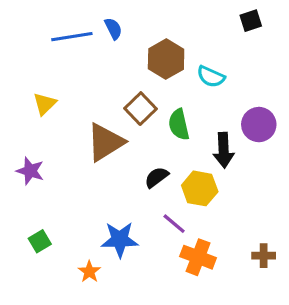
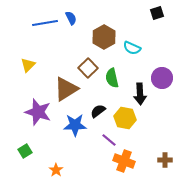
purple star: (30, 171) -> (38, 112), moved, size x1.5
blue star: (120, 240) -> (75, 125), moved

